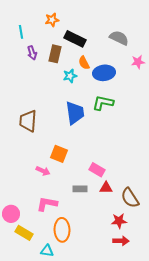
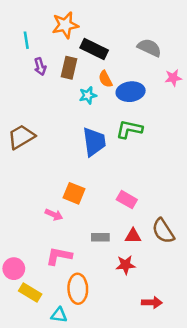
orange star: (52, 20) -> (65, 25), size x1.5
brown trapezoid: (28, 121) -> (21, 137), moved, turned 55
pink rectangle: (97, 170) -> (127, 200), moved
brown semicircle: (130, 198) -> (163, 231), moved
red star: (119, 221) -> (126, 265), moved

